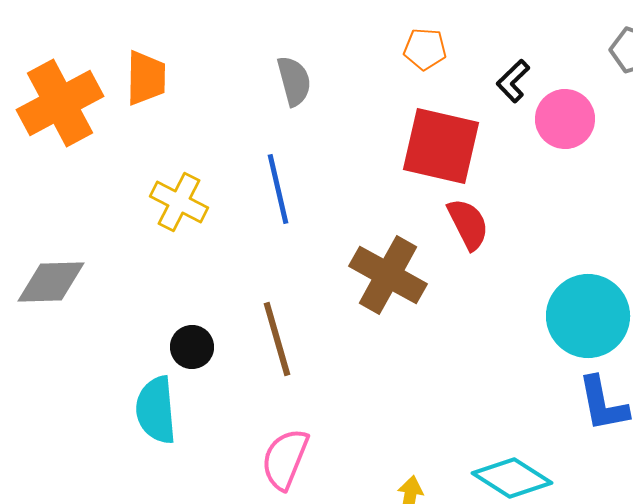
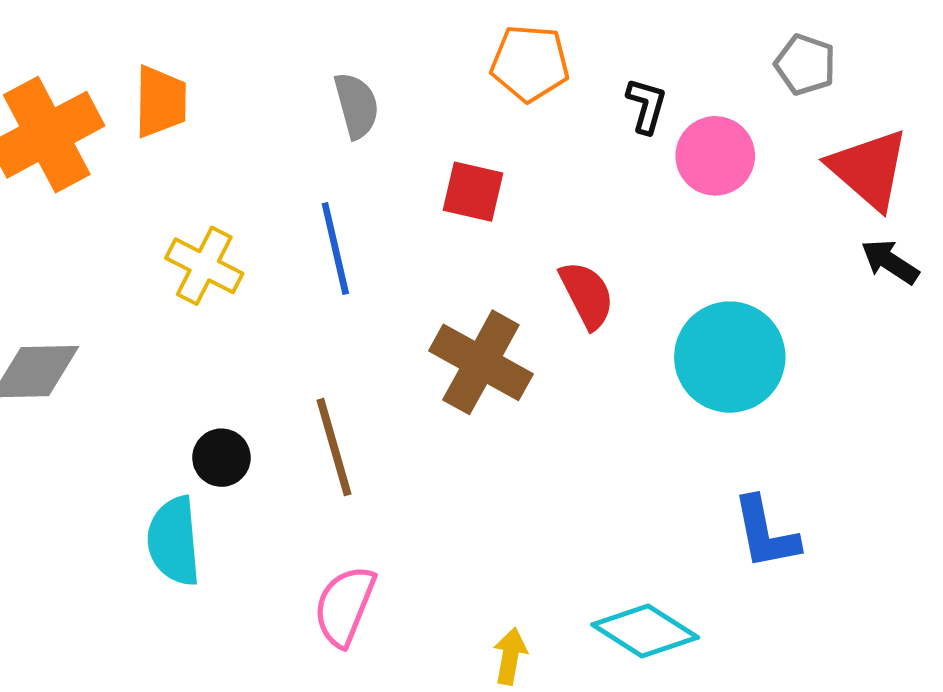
orange pentagon: (425, 49) -> (530, 63), size x1.4
black L-shape: (513, 81) -> (646, 106), turned 150
red square: (441, 146) -> (473, 192), moved, size x0.6
cyan circle: (588, 316) -> (730, 357), moved

